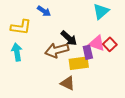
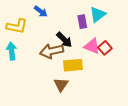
purple rectangle: (88, 52) -> (82, 22), moved
brown triangle: (68, 83) -> (61, 85), turned 35

